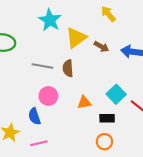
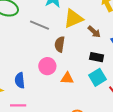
gray line: (42, 66) -> (40, 25), moved
pink circle: (48, 96) -> (47, 66), moved
black rectangle: (107, 118) -> (97, 57), moved

